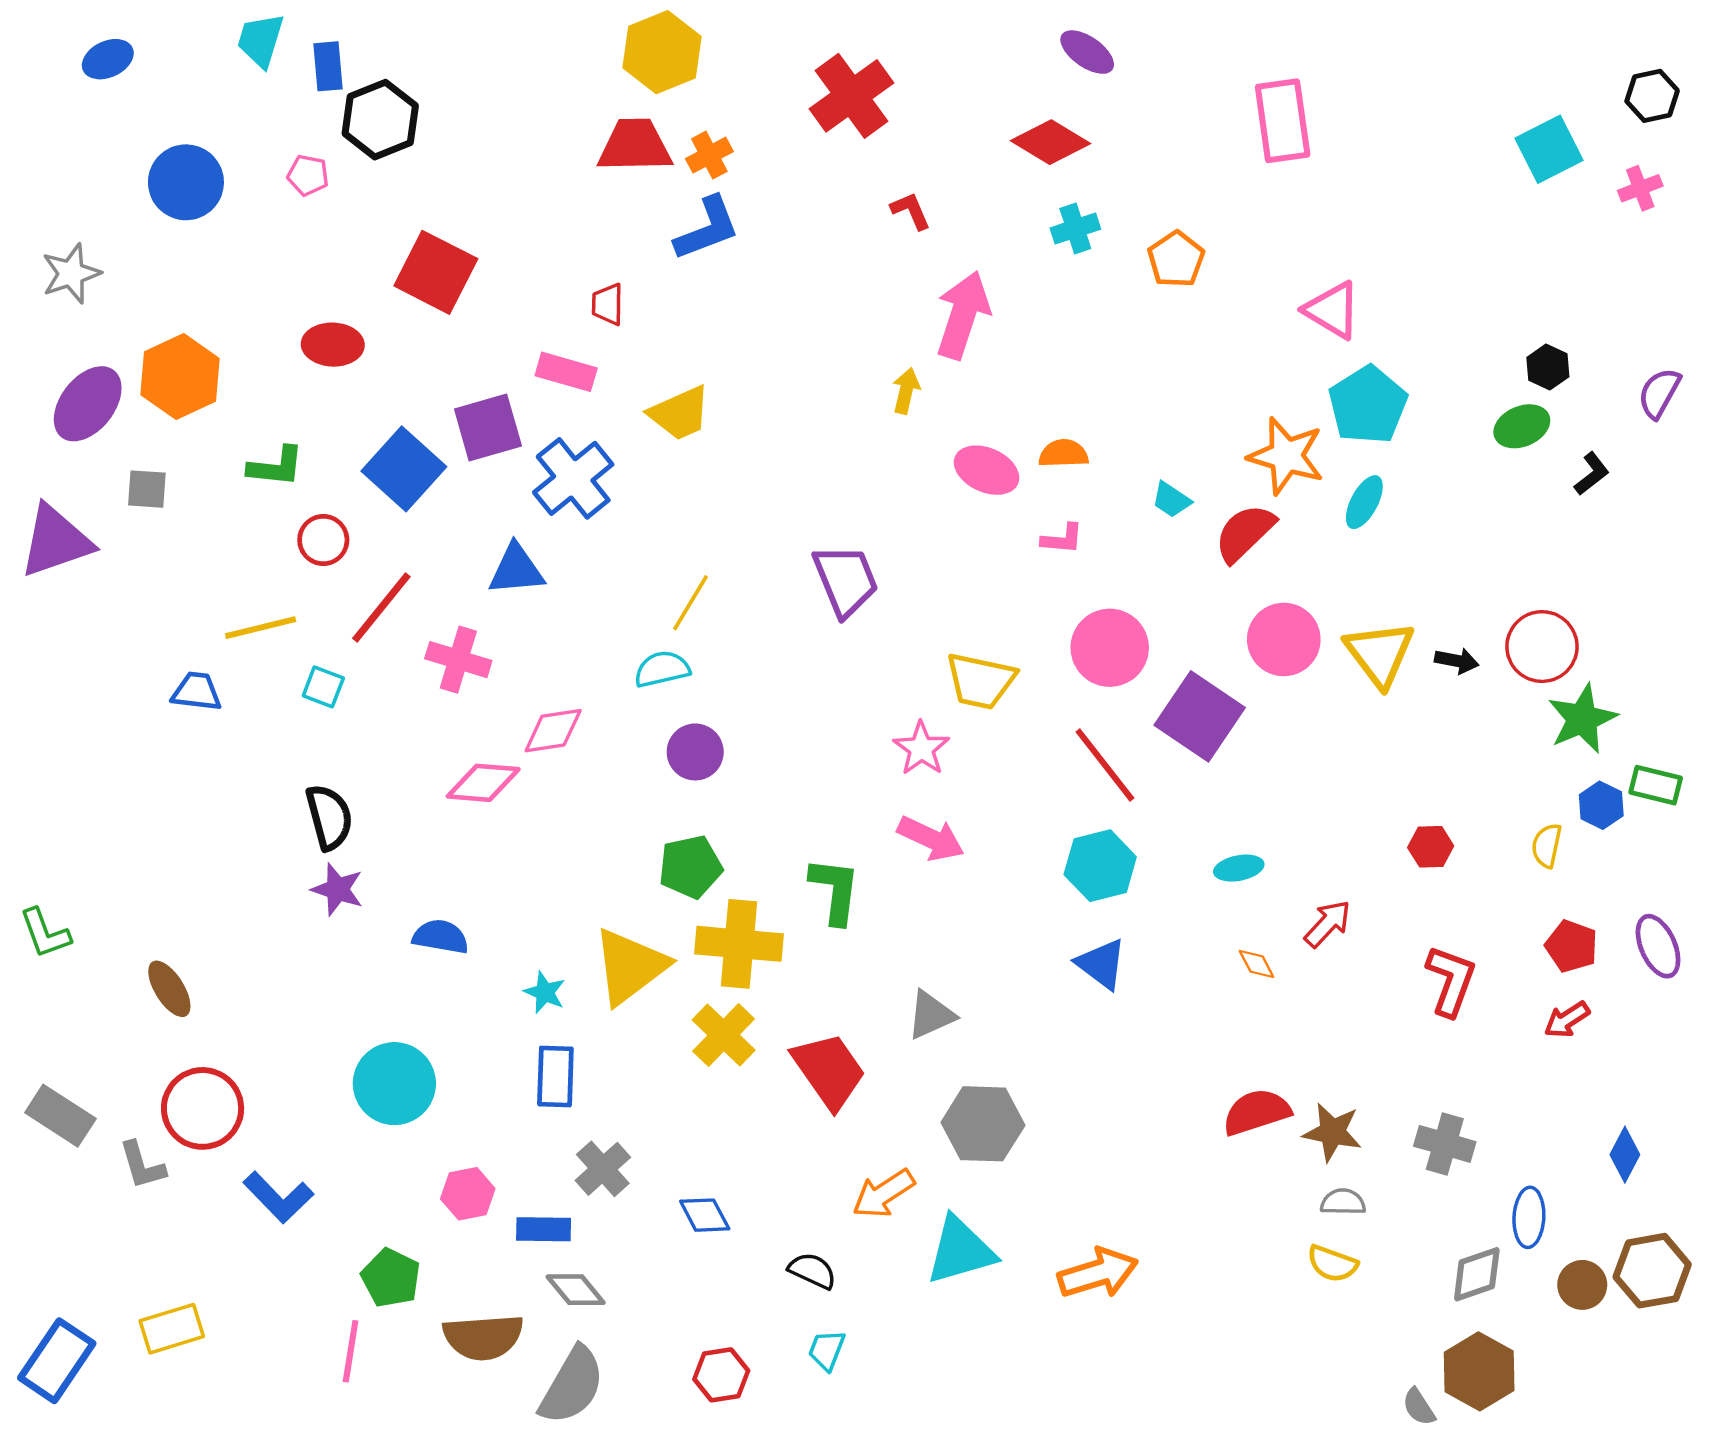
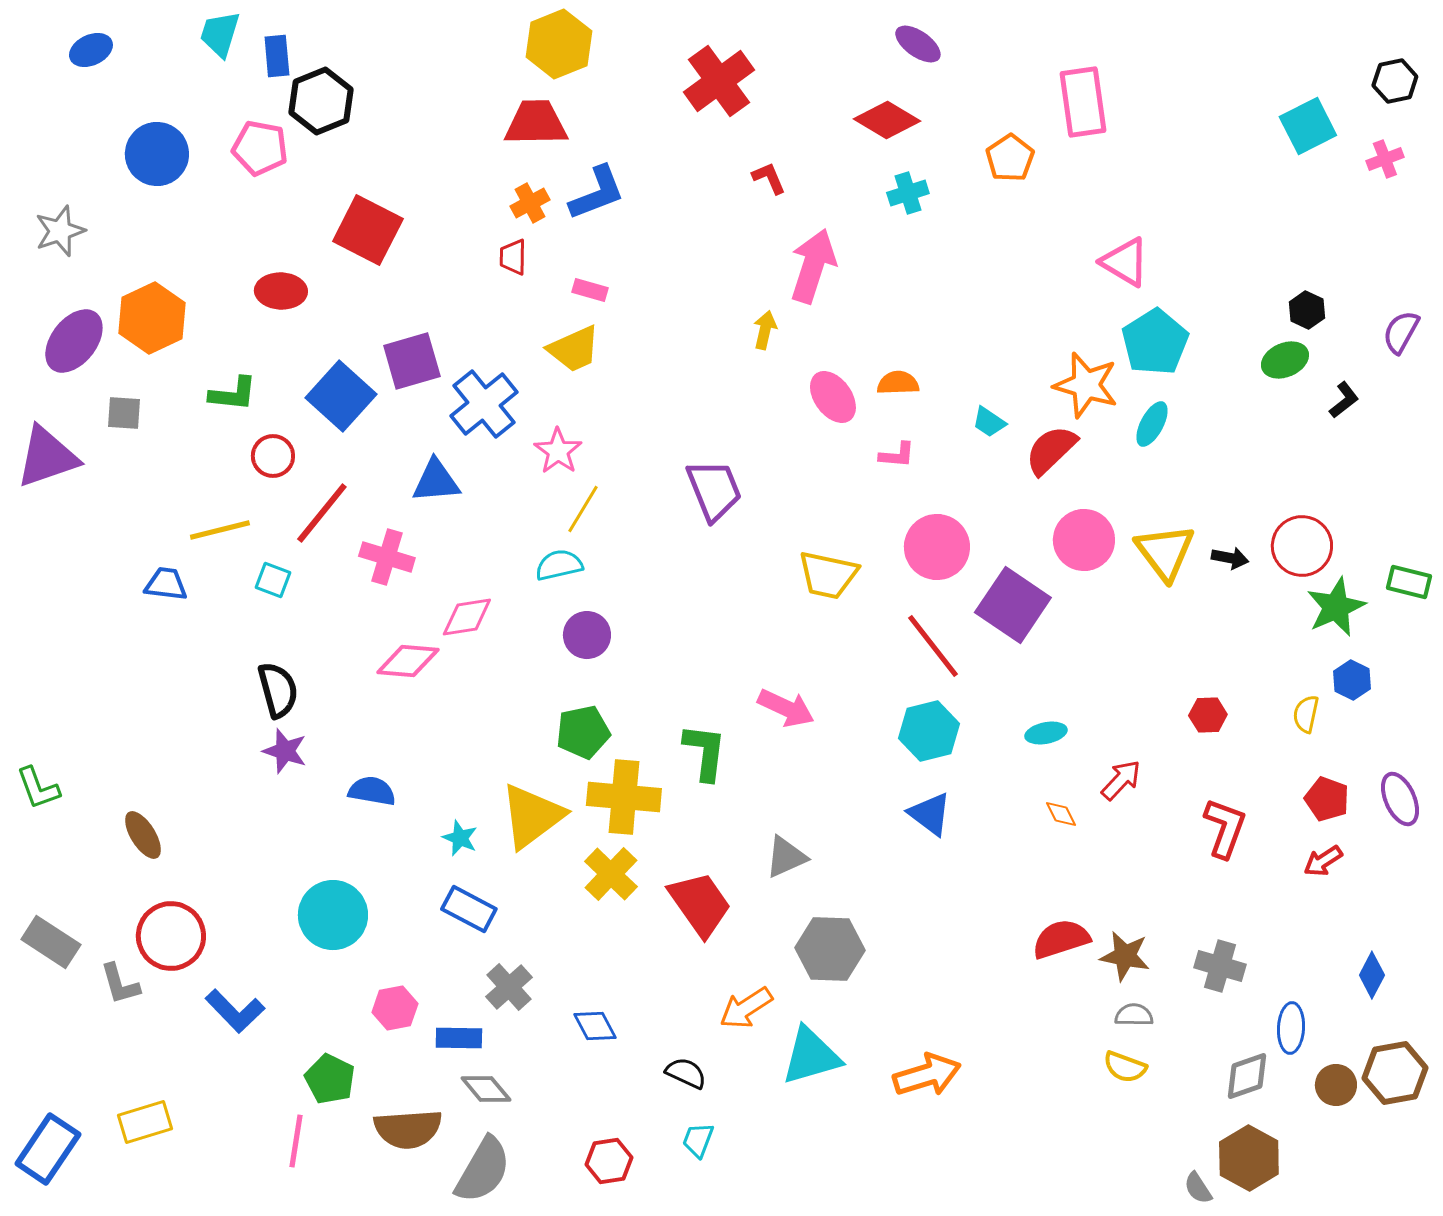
orange cross: (709, 155) -> (530, 203), moved
pink pentagon: (308, 175) -> (260, 148), size x1.6
orange pentagon: (1176, 259) -> (1010, 158), moved
pink rectangle: (566, 372) -> (590, 290), moved, size x0.7
pink ellipse: (987, 470) -> (833, 397), turned 30
pink star: (921, 748) -> (558, 451), moved
green rectangle: (1656, 785) -> (1409, 582), moved
blue rectangle: (555, 1076) -> (469, 909), turned -64

